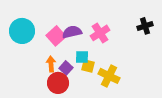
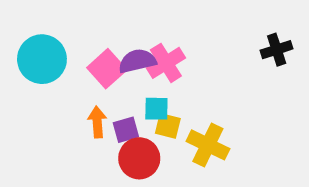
pink cross: (100, 33) -> (166, 63), moved
purple square: (66, 68) -> (126, 130), turned 32
red circle: (58, 83) -> (139, 158), moved

